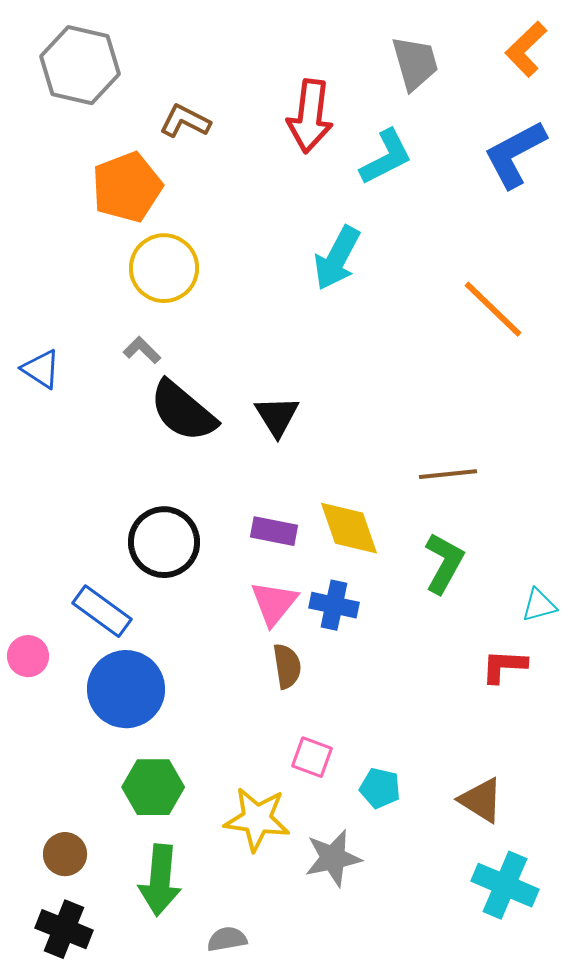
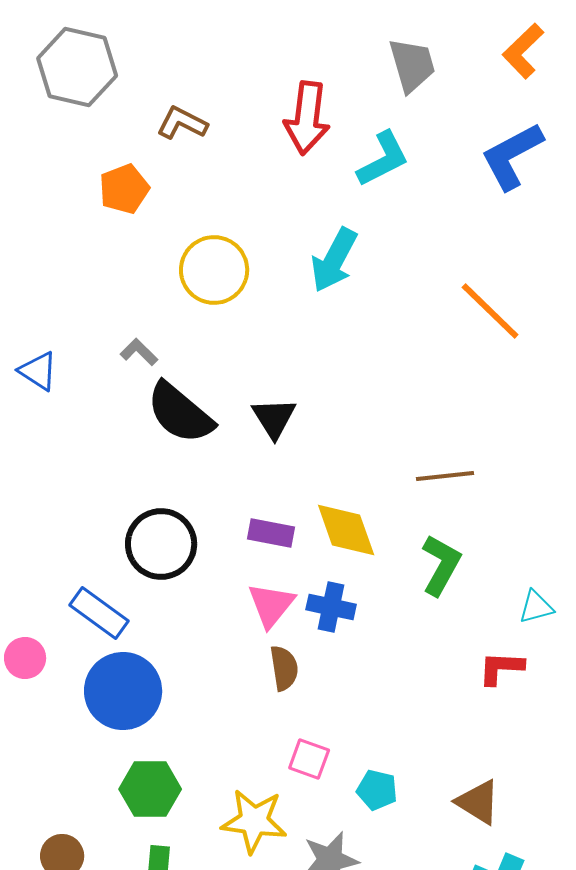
orange pentagon: (127, 187) -> (124, 189), size x0.7
yellow circle: (164, 268) -> (214, 270), moved

